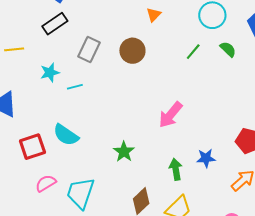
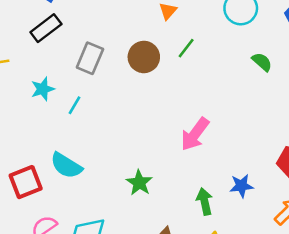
green semicircle: (228, 49) -> (262, 62), moved
green line: (193, 52) -> (186, 48), moved
cyan line: (75, 87) -> (74, 105), turned -42

